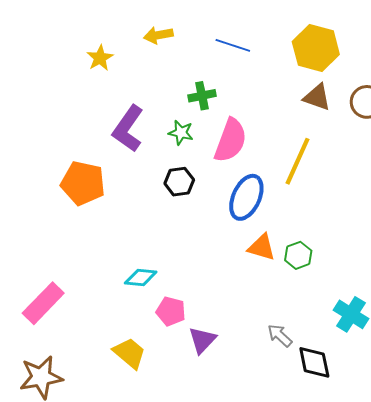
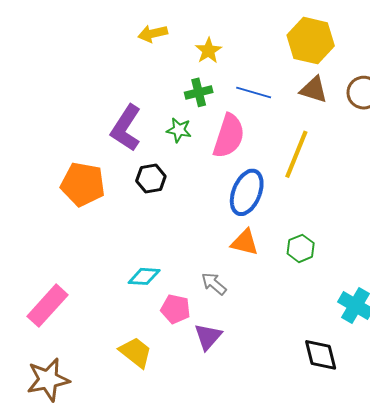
blue line: (233, 45) -> (254, 92), moved
yellow star: (100, 58) -> (208, 51), moved
black hexagon: (179, 182) -> (151, 179), moved
orange triangle: (262, 247) -> (245, 242), moved
gray arrow: (280, 335) -> (214, 284), moved

